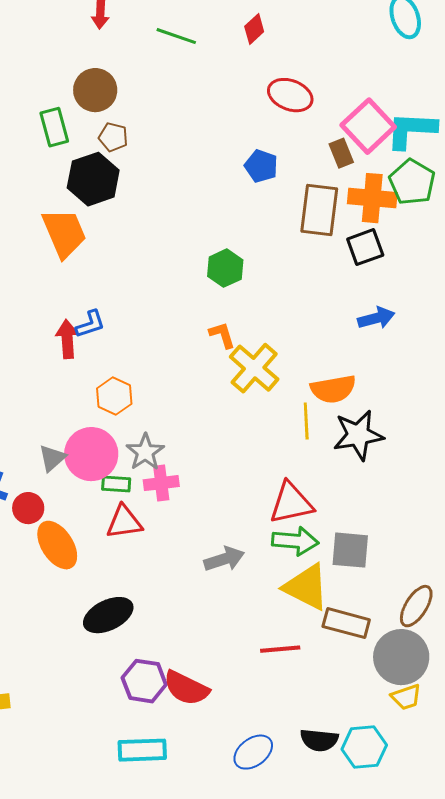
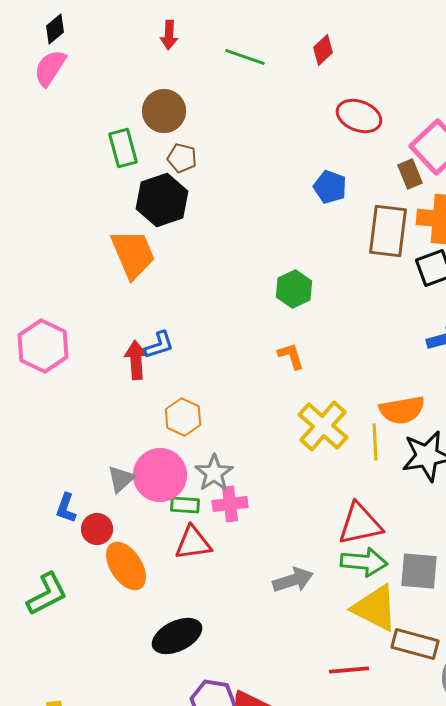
yellow cross: (254, 368) -> (323, 426), moved

